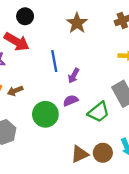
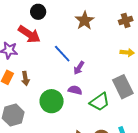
blue line: (54, 61) -> (62, 54), turned -36
brown arrow: (15, 91) -> (25, 78), turned -80
purple semicircle: (71, 101) -> (75, 90), turned 32

